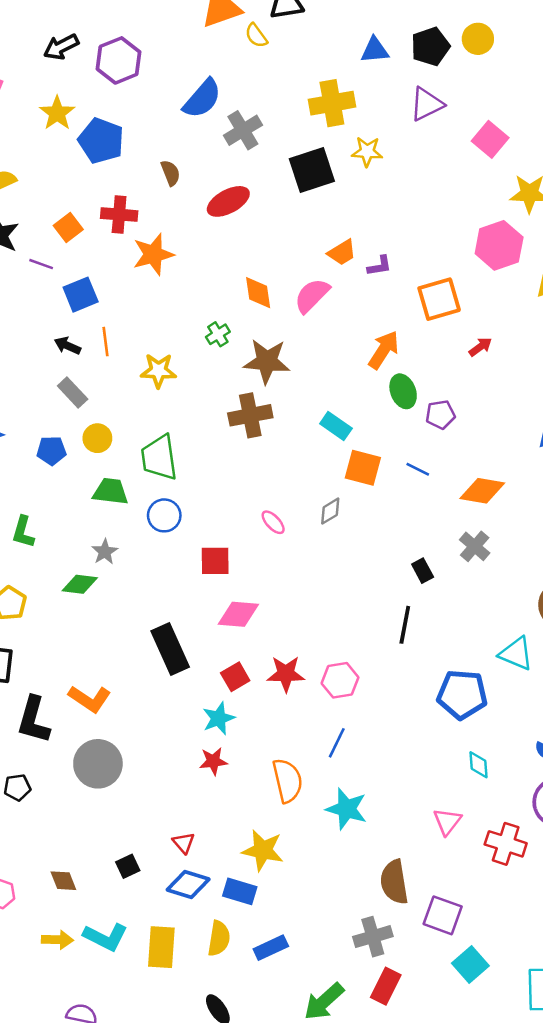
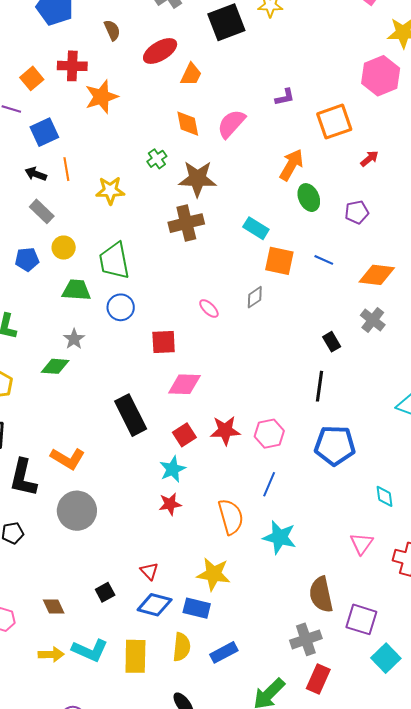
orange trapezoid: (342, 252) -> (191, 74), moved, turned -30
purple pentagon: (440, 415) -> (357, 212), moved
blue pentagon: (462, 694) -> (335, 445), moved

